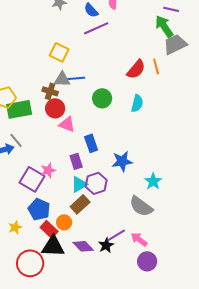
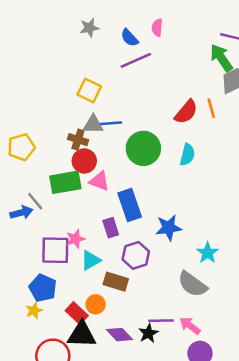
green circle: (102, 98) -> (143, 148), size x1.4
green rectangle: (19, 109) -> (65, 182), moved
blue rectangle: (91, 143) -> (130, 205), size x1.4
purple square: (32, 179) -> (55, 250), turned -30
cyan triangle: (79, 184) -> (91, 260), moved
brown rectangle: (80, 204) -> (116, 282), turned 60
blue pentagon: (39, 209) -> (43, 288), moved
purple line: (116, 235) -> (161, 321), turned 30

